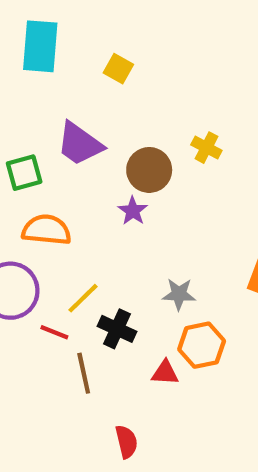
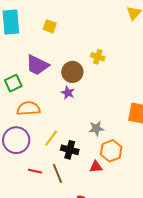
red line: (54, 332) -> (35, 171), moved

